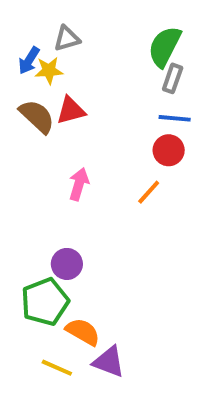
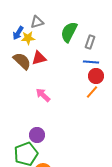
green semicircle: (165, 47) -> (69, 32), moved
red circle: (169, 150) -> (96, 76), moved
pink arrow: (79, 184) -> (43, 95), turned -63
orange line: (149, 192) -> (92, 92), moved

